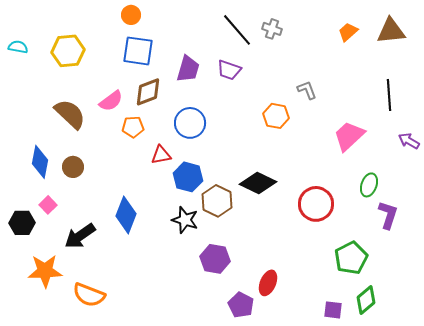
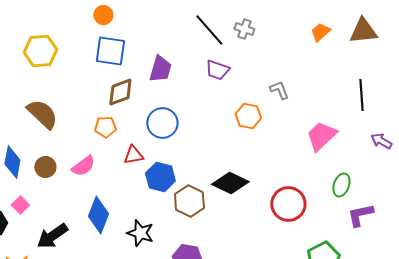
purple trapezoid: (229, 70) -> (217, 70), moved
pink semicircle: (111, 101) -> (83, 166), moved
purple L-shape: (388, 215) -> (360, 215), turned -120
black star: (185, 220) -> (140, 233), moved

